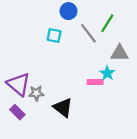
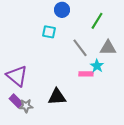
gray line: (88, 33) -> (80, 48), moved
gray star: (36, 93) -> (26, 106), moved
black triangle: (63, 108) -> (57, 97), turned -42

